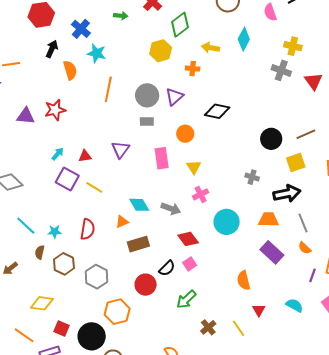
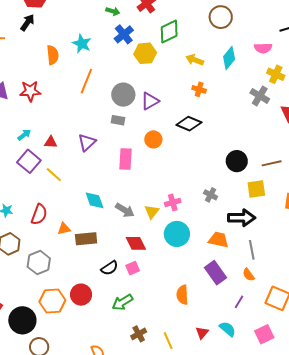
pink semicircle: (270, 12) -> (263, 48), moved, turned -84
blue cross: (81, 29) -> (124, 34), moved
black arrow: (52, 49) -> (27, 23), moved
orange cross: (193, 69) -> (199, 89), moved
yellow triangle: (194, 167) -> (152, 212), moved
pink cross: (201, 194) -> (173, 202), moved
orange triangle: (122, 222) -> (64, 229), moved
purple line: (312, 275) -> (239, 302), moved
red circle: (146, 285) -> (81, 295), moved
red triangle: (259, 310) -> (202, 333), moved

